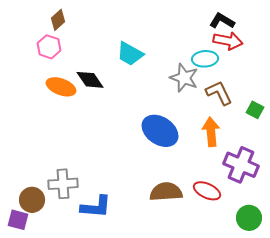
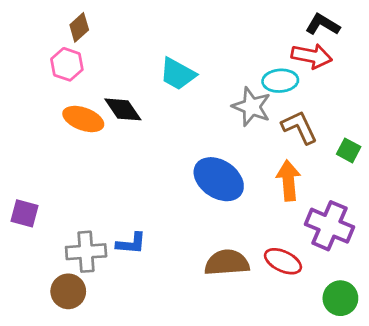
black L-shape: (222, 21) -> (323, 25), moved
brown circle: (32, 200) -> (68, 291), moved
blue L-shape: (96, 207) -> (131, 243), moved, size x0.7
purple square: (18, 220) -> (24, 213), moved

